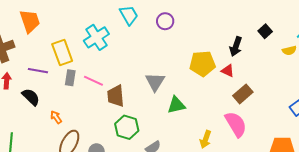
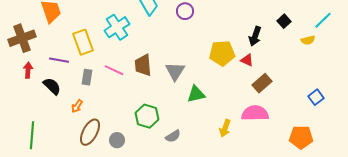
gray rectangle: (70, 78) -> (87, 77), moved
brown trapezoid: (116, 96) -> (143, 65), moved
orange arrow: (56, 117) -> (77, 106), turned -112
pink semicircle: (236, 124) -> (255, 113), turned -60

